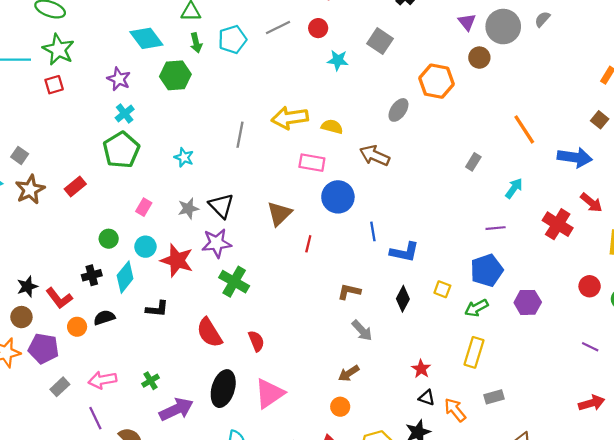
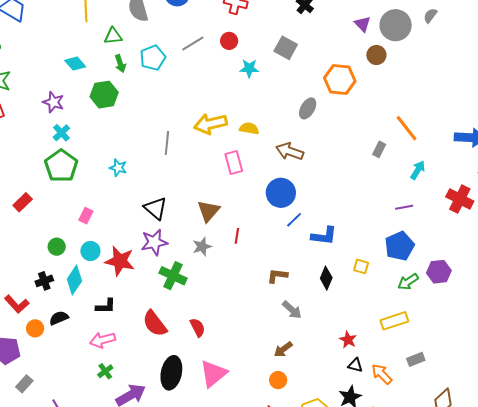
cyan diamond: (146, 38) -> (75, 64), size x0.7
orange line: (524, 129) -> (407, 128), moved
pink rectangle: (312, 163) -> (234, 163), turned 70
blue circle: (338, 197) -> (281, 193), moved
gray star: (188, 208) -> (202, 247), moved
blue line: (373, 231) -> (294, 220), turned 60
green arrow: (476, 308) -> (408, 282), moved
yellow rectangle: (474, 352) -> (394, 321), turned 60
pink arrow: (102, 380) -> (102, 340), moved

